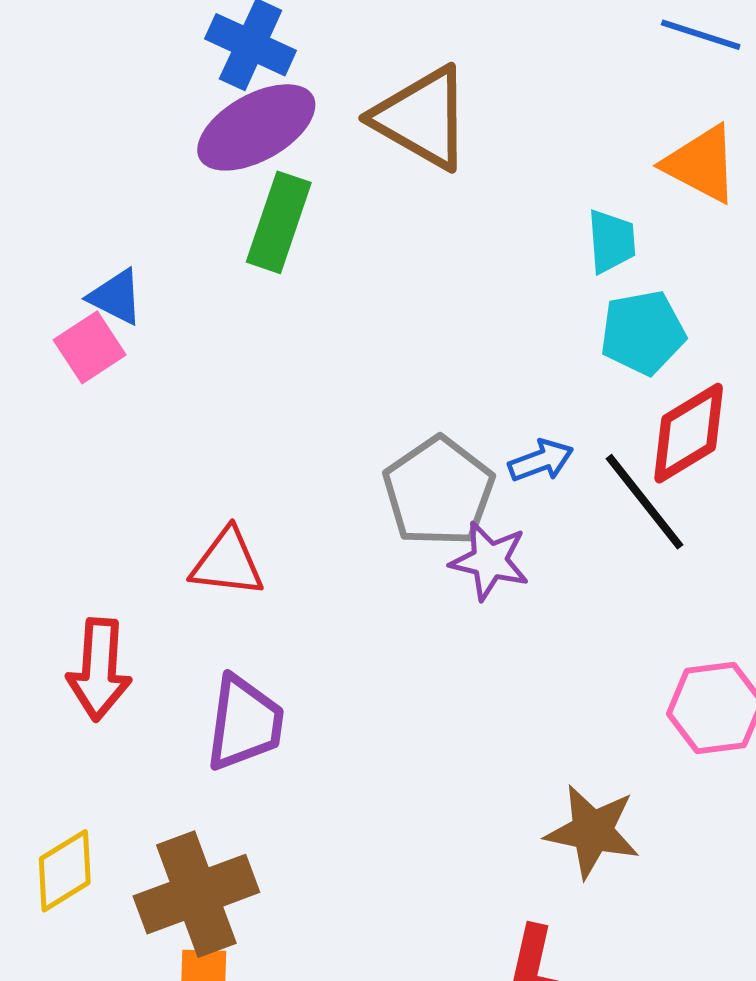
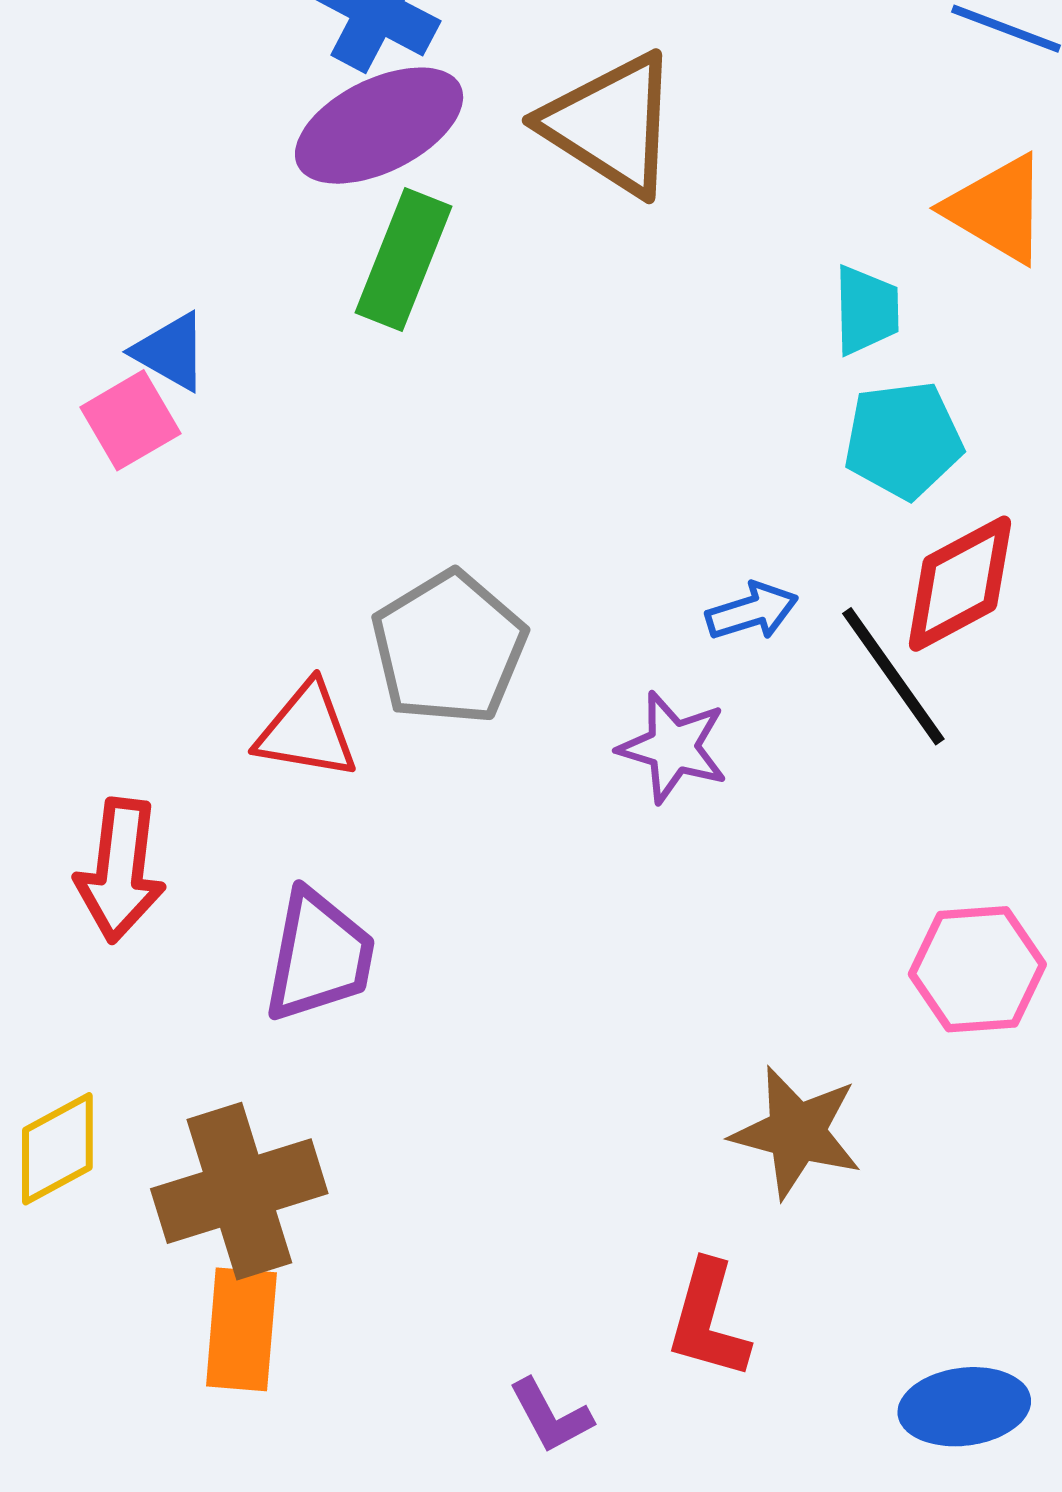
gray pentagon: (439, 492) -> (449, 648), moved

